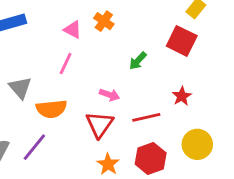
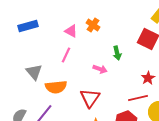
green arrow: (138, 61) -> (117, 53), turned -56
pink arrow: (109, 95) -> (100, 69), moved
red line: (146, 117) -> (138, 98), moved

